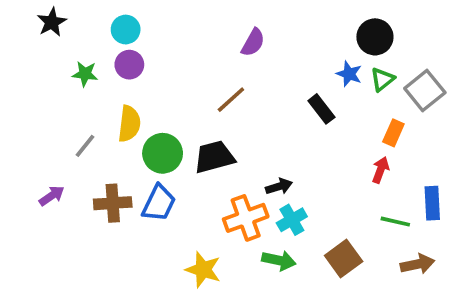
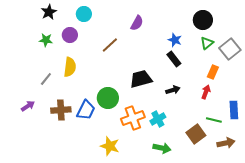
black star: (52, 22) -> (49, 12), moved
cyan circle: (126, 30) -> (84, 14), moved
blue star: (349, 74) -> (175, 40), moved
brown line: (231, 100) -> (110, 45), moved
green circle: (163, 153) -> (108, 98), moved
black trapezoid: (214, 157) -> (141, 79), moved
black arrow: (279, 187) -> (173, 90), moved
brown square: (344, 259) -> (196, 134), moved
green arrow: (279, 260) -> (162, 148), moved

